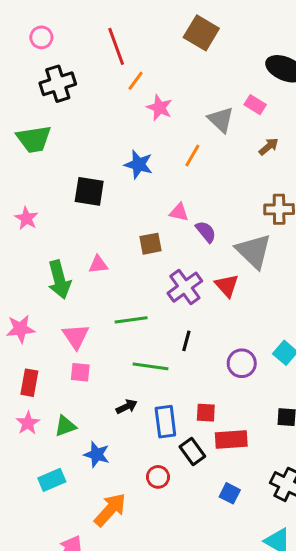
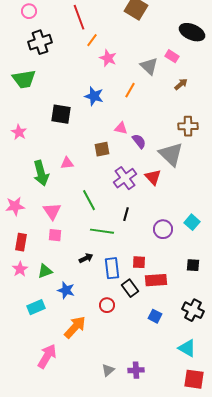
green line: (131, 320) -> (89, 200), turned 70

